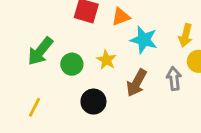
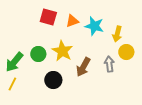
cyan star: (144, 40) -> (94, 26), moved
green arrow: (40, 51) -> (14, 62), moved
yellow star: (106, 60) -> (62, 51), size x1.5

